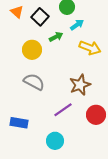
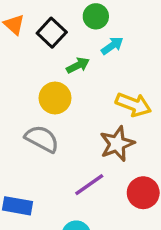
yellow arrow: (90, 48) -> (133, 105), moved
yellow circle: (32, 50) -> (55, 98), moved

